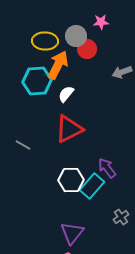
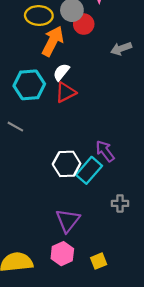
cyan hexagon: (37, 81) -> (29, 85), moved
red triangle: (69, 129) -> (66, 92), moved, size x0.7
gray cross: (121, 217) -> (120, 203), turned 35

